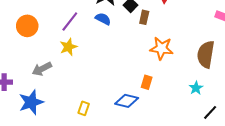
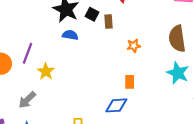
purple line: (70, 21) -> (28, 53), moved
orange star: (161, 48) -> (134, 46), size x0.6
cyan star: (196, 88) -> (178, 73), size x1.6

